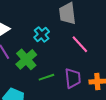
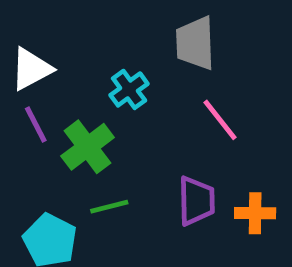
green line: (46, 77) -> (109, 207), moved

